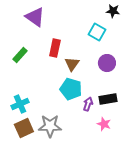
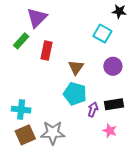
purple triangle: (35, 17) -> (37, 18), turned 40
red rectangle: (55, 48) -> (46, 50), moved
green rectangle: (20, 55) -> (21, 41), moved
cyan cross: (20, 104) -> (21, 110), turned 30

